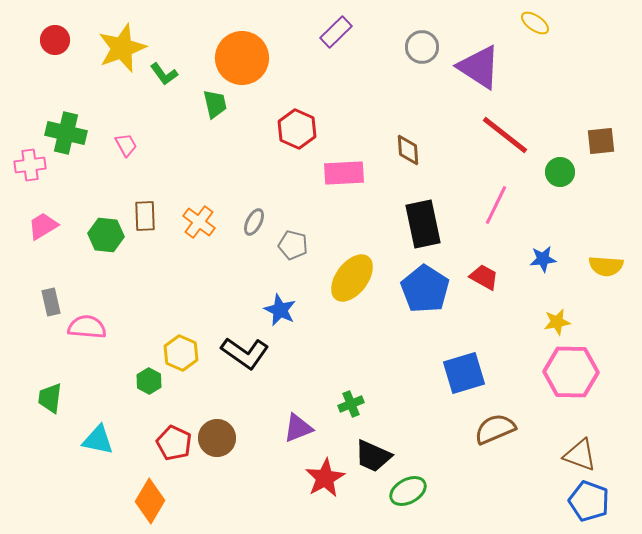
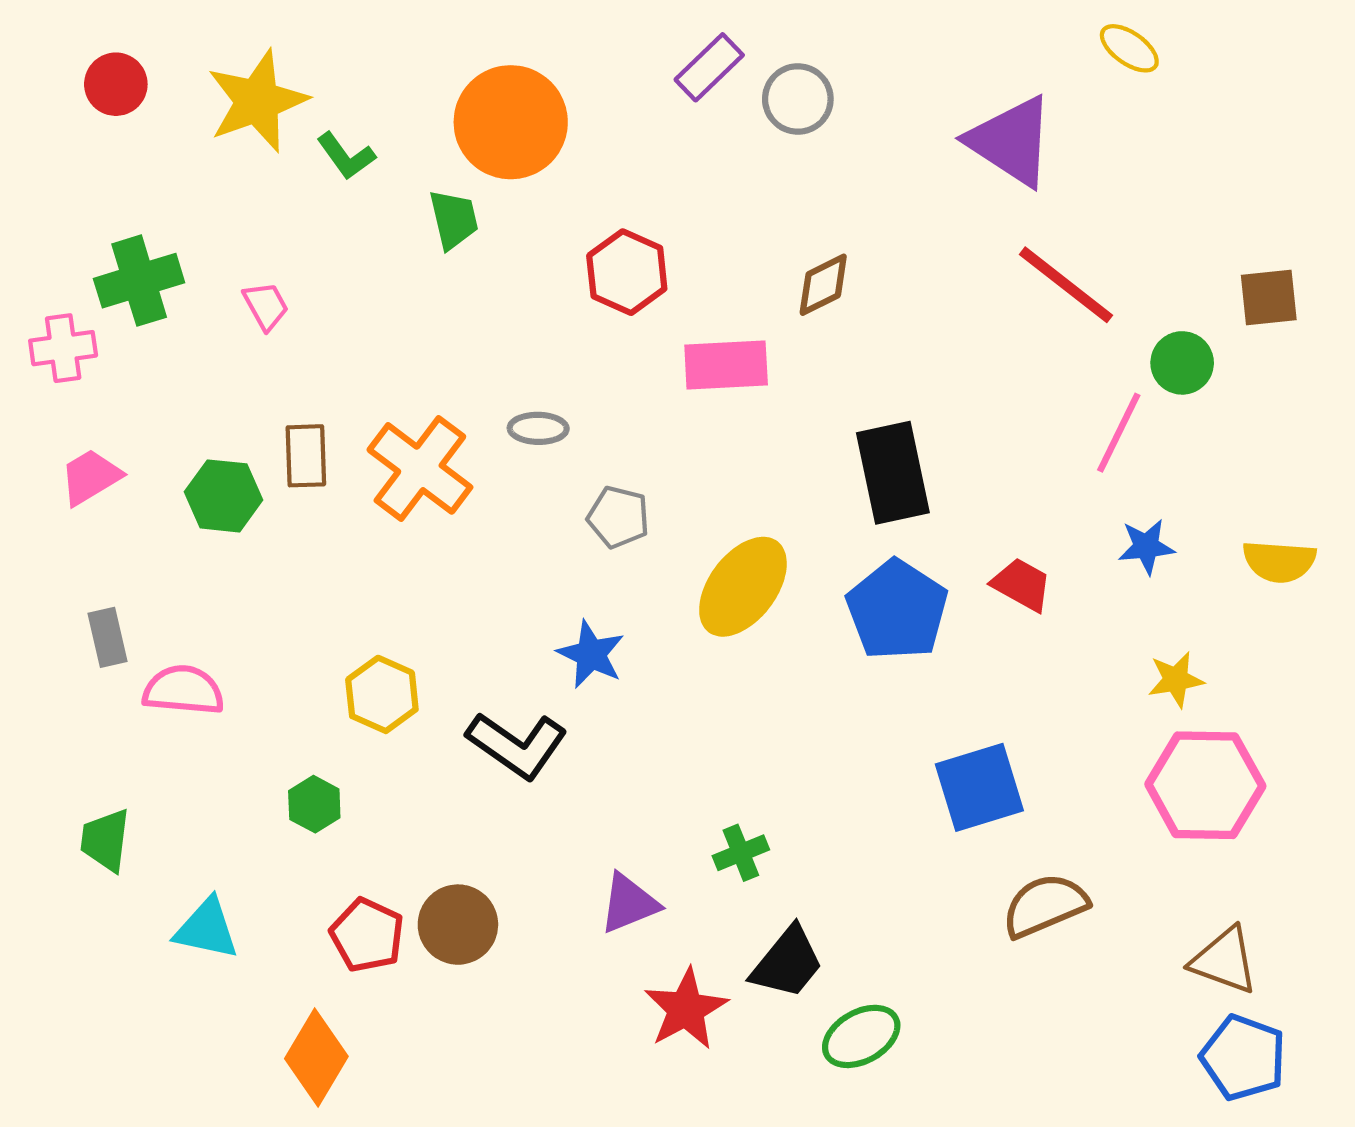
gray circle: (422, 47) -> (798, 99), moved
green cross: (66, 133) -> (139, 281), turned -30
brown diamond: (408, 150) -> (823, 285), moved, turned 68
pink line: (496, 205) -> (1119, 433), moved
orange cross: (199, 222) -> (420, 468), size x1.5
gray ellipse: (254, 222) -> (538, 428), moved, turned 64
yellow hexagon: (181, 353) -> (382, 694), moved
black trapezoid: (373, 456) -> (787, 963), turned -75

